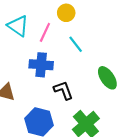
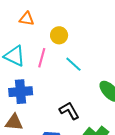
blue cross: (41, 65) -> (21, 92), moved

